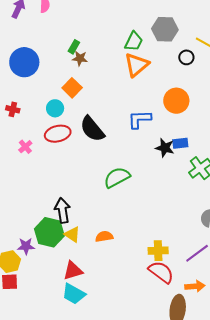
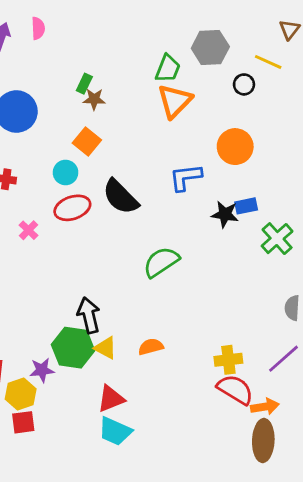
orange arrow: (195, 286) -> (265, 407), moved

